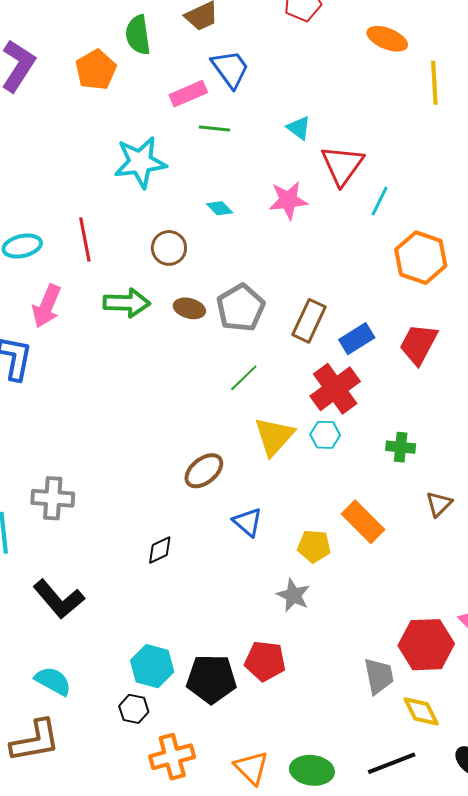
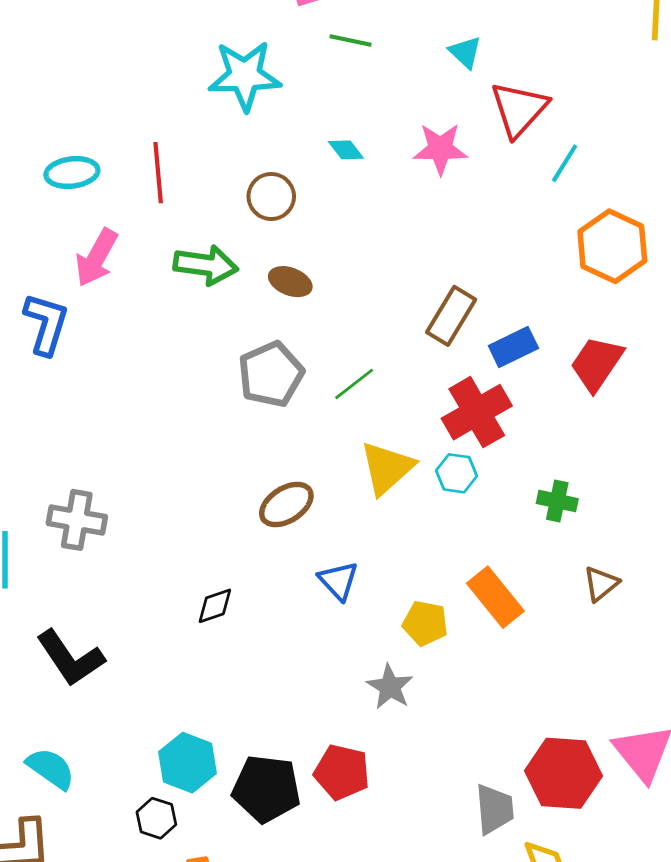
gray pentagon: (241, 308) -> (271, 374), moved

